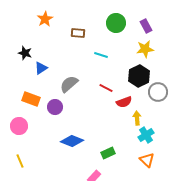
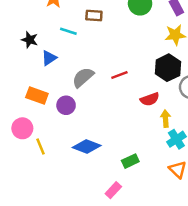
cyan line: (101, 55) -> (68, 31), moved
red line: (106, 88) -> (119, 75), moved, turned -48
yellow line: (20, 161) -> (41, 147), moved

